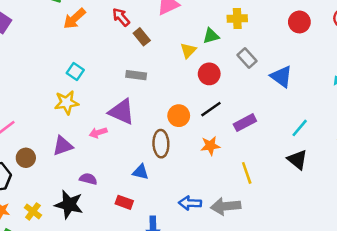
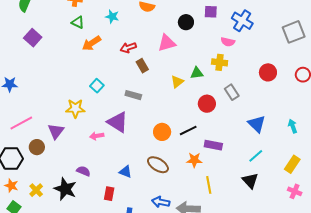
red arrow: (121, 17) -> (128, 48), turned -77
gray rectangle: (247, 58) -> (232, 92), moved
cyan square: (75, 72) -> (97, 86), moved
red circle: (209, 74) -> (207, 104), moved
blue triangle: (281, 77) -> (257, 124), moved
purple rectangle: (245, 123) -> (213, 145), turned 30
brown ellipse: (161, 144) -> (158, 165), moved, turned -65
purple triangle: (63, 146) -> (56, 131), moved, turned -42
orange star: (210, 146) -> (194, 160), moved
red rectangle: (124, 202) -> (109, 194), turned 72

